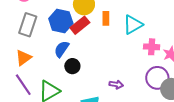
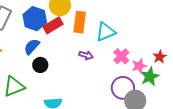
orange rectangle: (106, 18) -> (80, 22), size x1.5
pink cross: (152, 47) -> (121, 56), turned 35
purple arrow: (116, 84) -> (86, 55), moved

